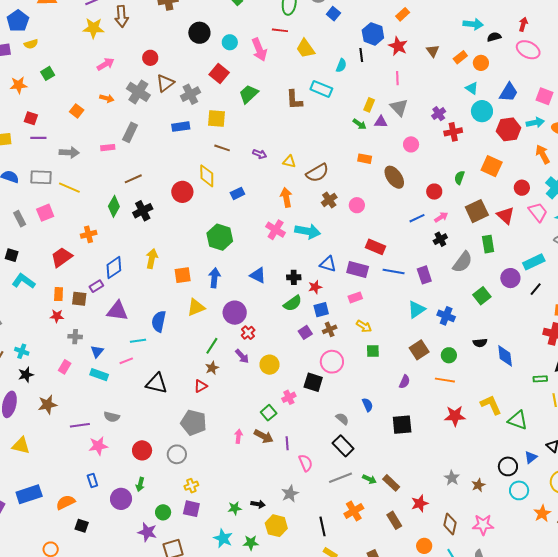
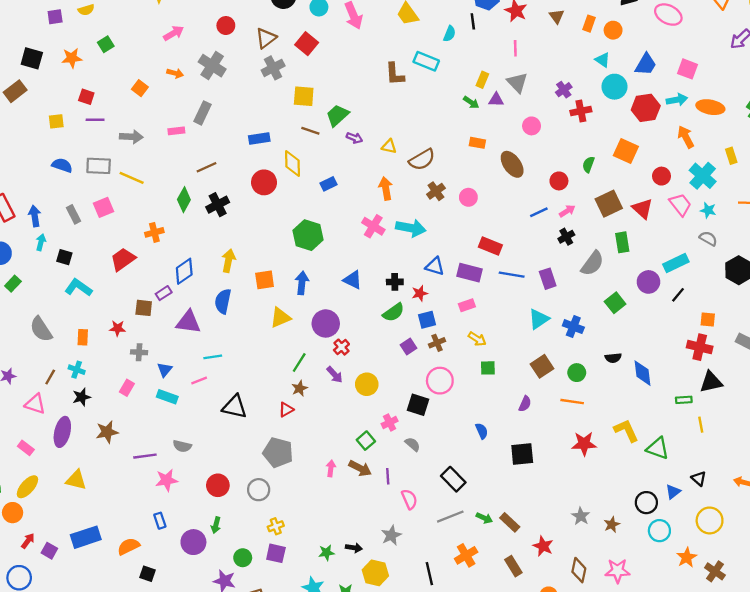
orange rectangle: (460, 57) -> (589, 24), turned -32
brown triangle: (165, 83) -> (266, 38), moved
green trapezoid: (249, 94) -> (337, 115), moved
blue rectangle: (181, 127) -> (259, 139), moved
orange rectangle: (59, 294) -> (83, 337), moved
blue semicircle: (159, 321) -> (223, 301), moved
gray semicircle: (342, 419) -> (413, 444), moved
red star: (420, 503) -> (543, 546), turned -30

